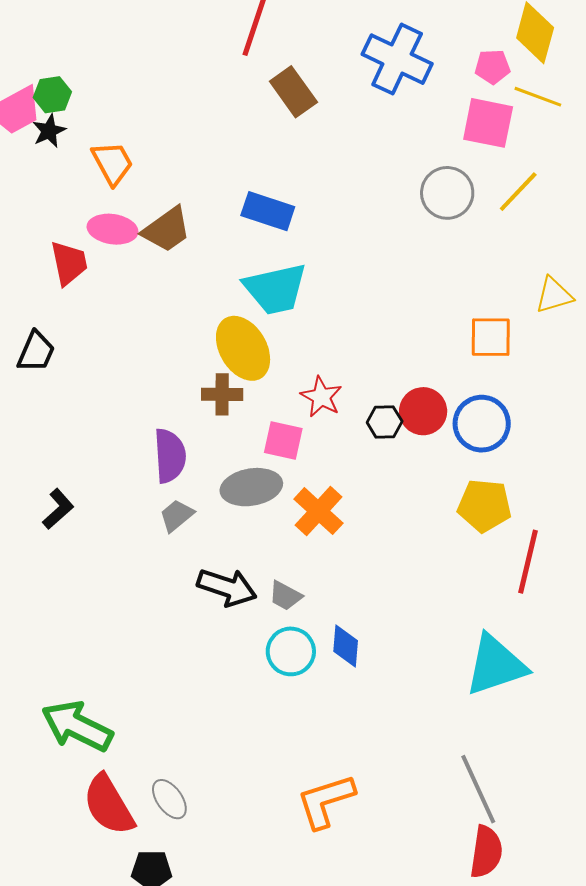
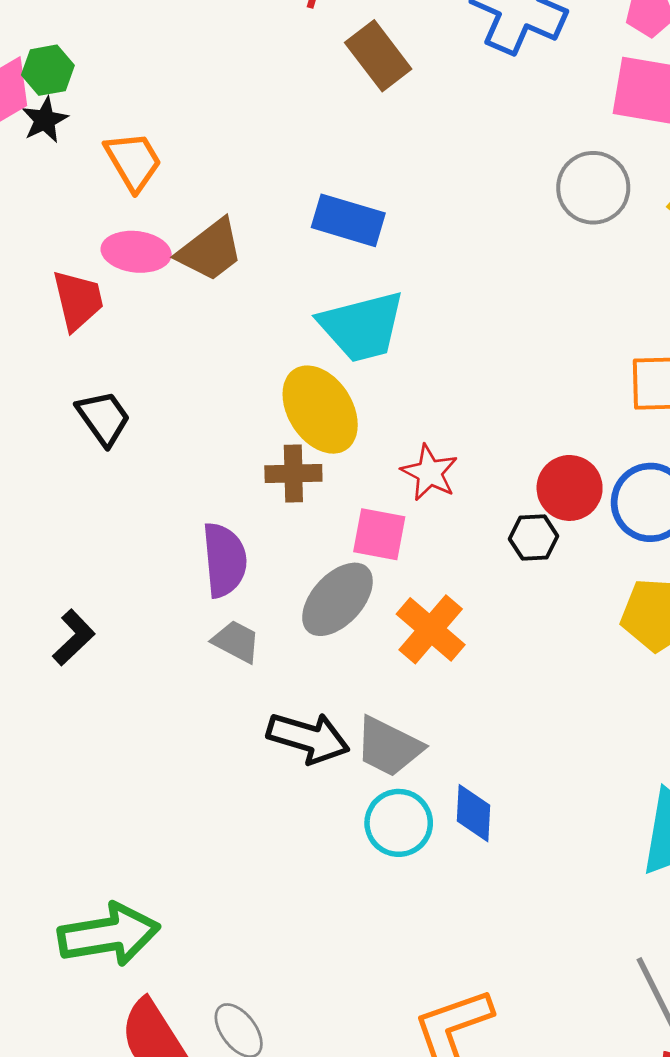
black trapezoid: (36, 352) -> (103, 418), moved, turned -57
black hexagon: (385, 422) -> (534, 538), moved
gray ellipse: (251, 487) -> (337, 599), turned -36
gray trapezoid: (177, 516) -> (236, 642), turned 69
gray trapezoid: (285, 596) -> (389, 747), size x1.5
green arrow: (77, 726) -> (109, 935), turned 146

